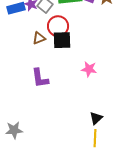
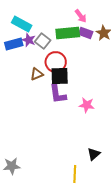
purple L-shape: (40, 78) -> (58, 94), moved
yellow line: (95, 138) -> (75, 174), moved

